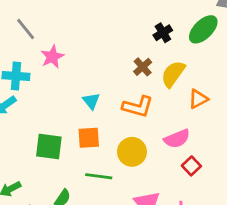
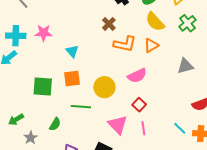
pink star: (52, 57) -> (44, 33), moved, turned 30
yellow semicircle: (173, 74) -> (155, 22), moved, turned -75
orange L-shape: (138, 107) -> (125, 44), moved
red square: (191, 166) -> (139, 105), moved

